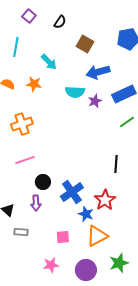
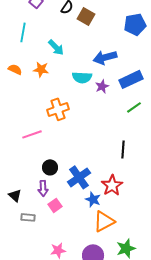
brown square: (85, 44) -> (86, 16), moved
orange cross: (22, 124) -> (58, 109), moved
pink line: (25, 160) -> (32, 134), moved
pink square: (63, 237) -> (55, 205), moved, turned -32

